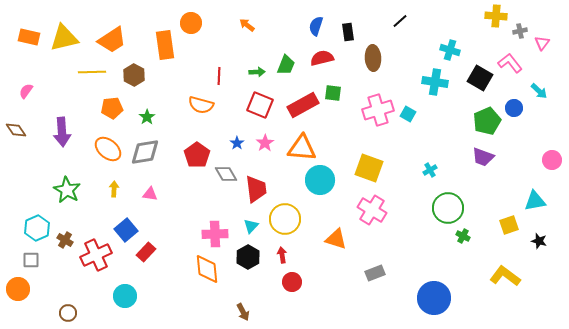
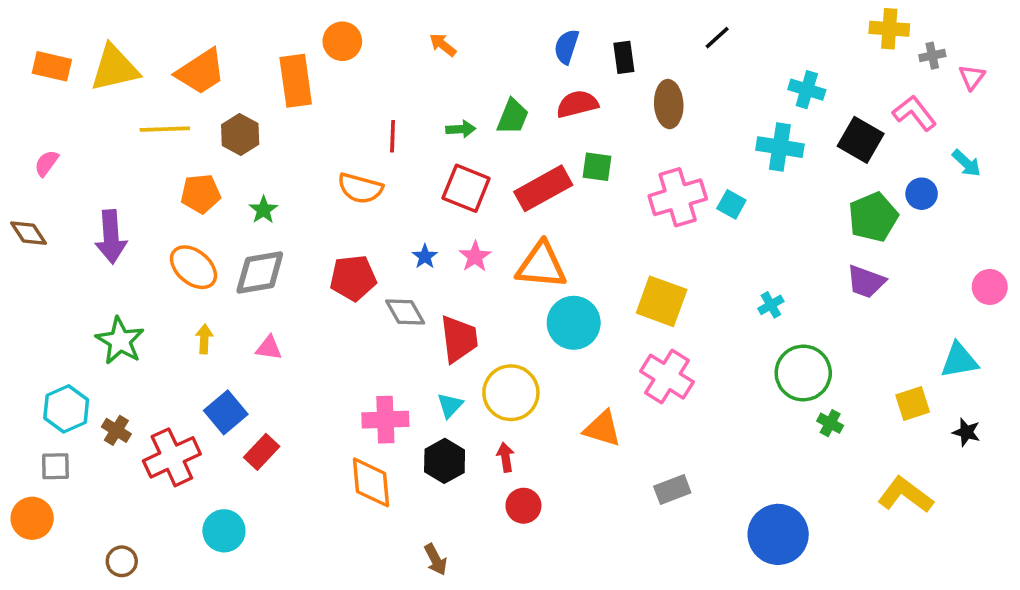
red pentagon: (197, 155) -> (353, 278), turned 30

